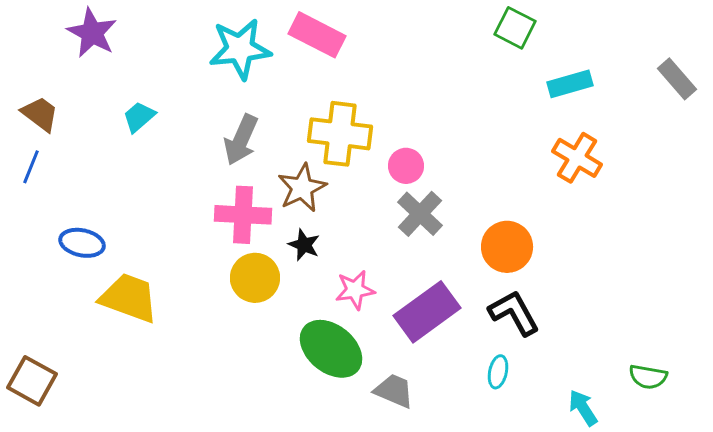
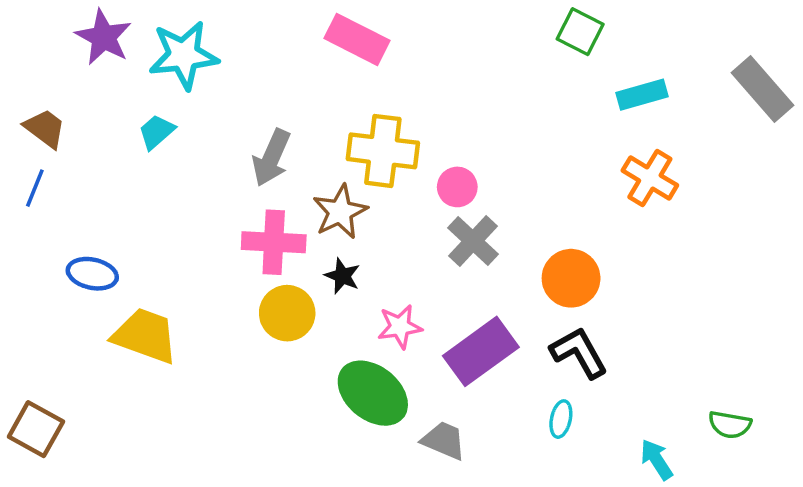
cyan star: (240, 49) -> (184, 55), moved
gray rectangle: (677, 79) -> (763, 89), size x1.4

